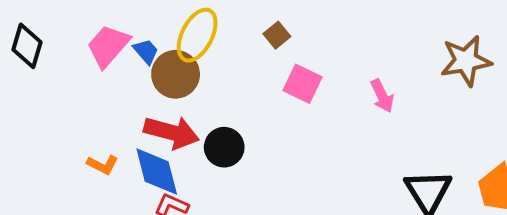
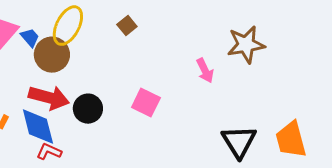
brown star: (466, 61) -> (246, 45), moved
pink square: (302, 84) -> (146, 103), moved

